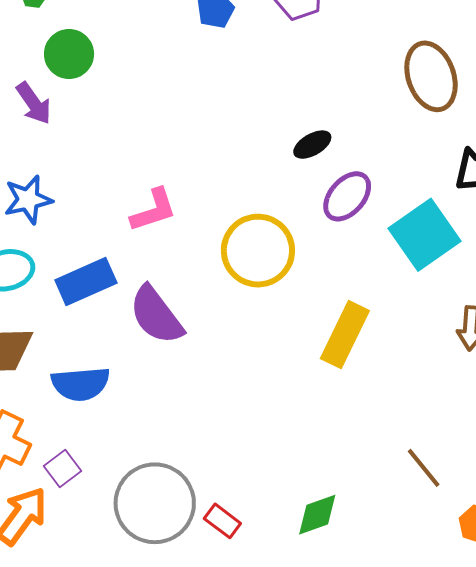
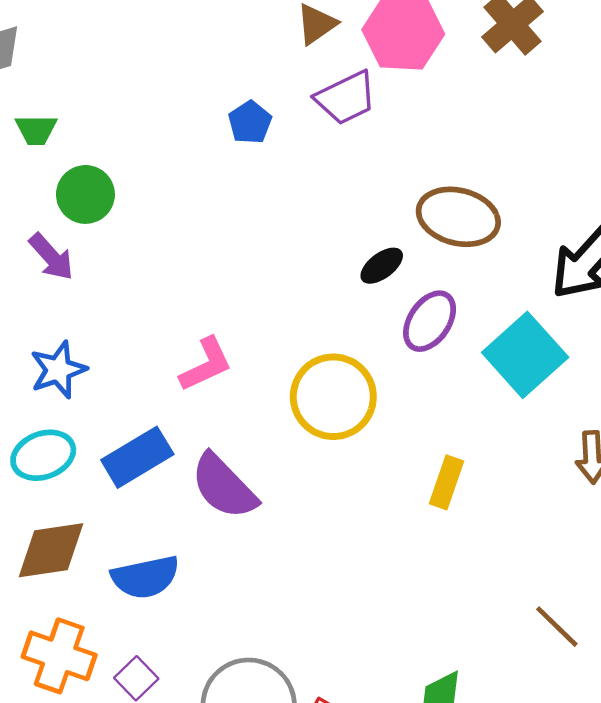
brown ellipse: (431, 76) -> (458, 217), moved, turned -50
yellow rectangle: (345, 335) -> (446, 482), size x0.7

